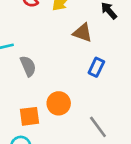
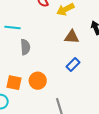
brown triangle: (83, 33) -> (72, 37), turned -35

